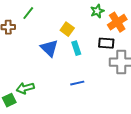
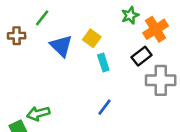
black rectangle: (106, 43) -> (142, 56), turned -42
blue triangle: (49, 48) -> (61, 46), moved
blue line: (77, 83) -> (105, 107), turned -40

